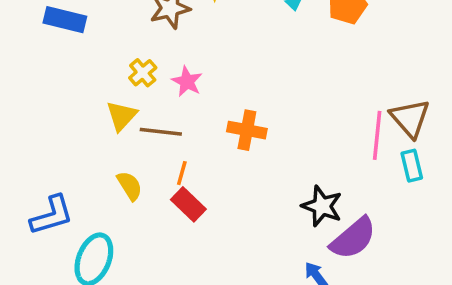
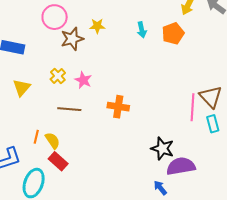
yellow triangle: (122, 116) -> (22, 88), moved
orange line: (182, 173) -> (36, 137), moved
red rectangle: (188, 204) -> (58, 161), moved
purple semicircle: (353, 238) -> (181, 166), turned -148

